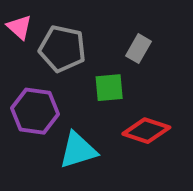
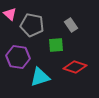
gray rectangle: (138, 49) -> (71, 25), turned -64

